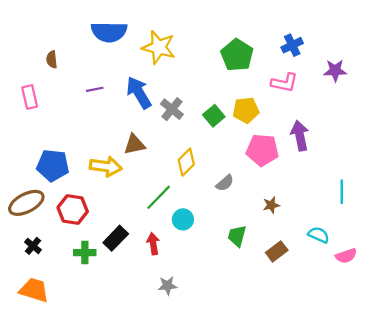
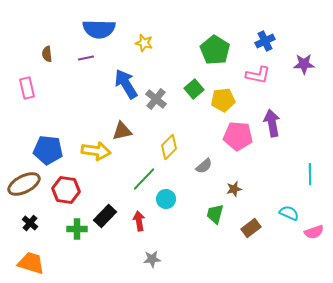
yellow star: (159, 47) -> (144, 43), size x0.6
purple line: (95, 89) -> (86, 58), moved
green square: (214, 116) -> (194, 89), moved
brown star: (271, 205) -> (234, 189), moved

